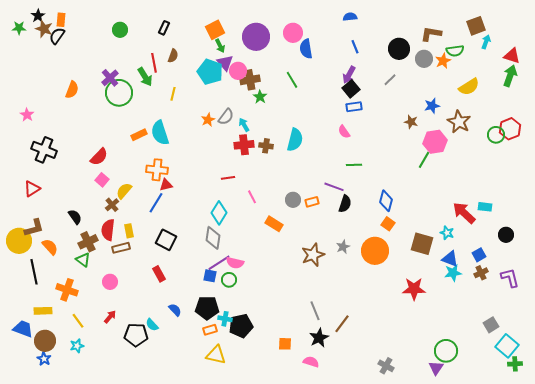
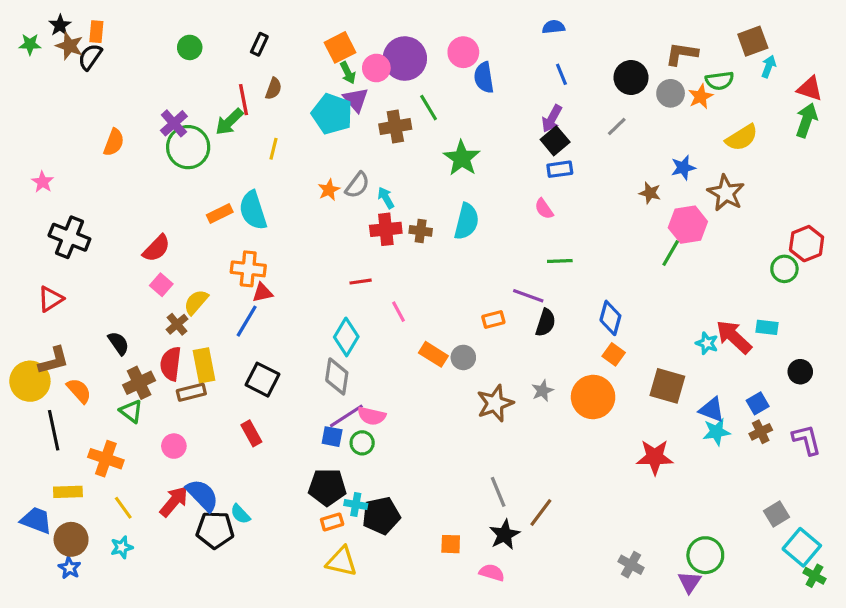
pink circle: (238, 71) -> (376, 68), moved
green arrow: (145, 77) -> (229, 122), turned 78
green line: (292, 80) -> (429, 108), moved
green star: (260, 97) -> (462, 158), moved, size x1.6
red hexagon: (510, 129) -> (807, 244), moved
green circle: (496, 135) -> (784, 269), moved
gray circle: (293, 200) -> (463, 357), moved
yellow rectangle: (129, 231) -> (204, 365), size x1.5
cyan star: (447, 233) -> (707, 343), moved
blue semicircle: (175, 310) -> (202, 495), moved, size x1.6
red arrow: (110, 317) -> (174, 501), size x1.5
green cross: (515, 364) -> (814, 576), turned 32
gray cross: (386, 366) -> (631, 565), moved

